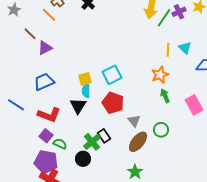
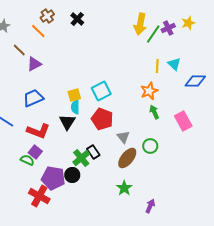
green semicircle: (60, 144) -> (27, 160), moved
purple pentagon: (46, 162) -> (53, 178), moved

